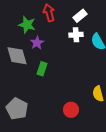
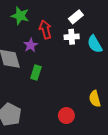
red arrow: (49, 13) -> (45, 29), moved
green star: (27, 25) -> (20, 16), moved

